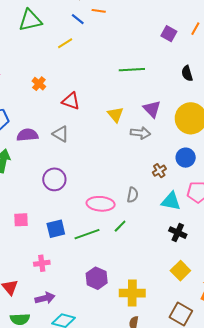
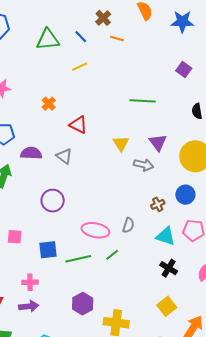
blue line: (78, 19) -> (81, 37), moved
purple arrow: (45, 298) -> (29, 306), moved

